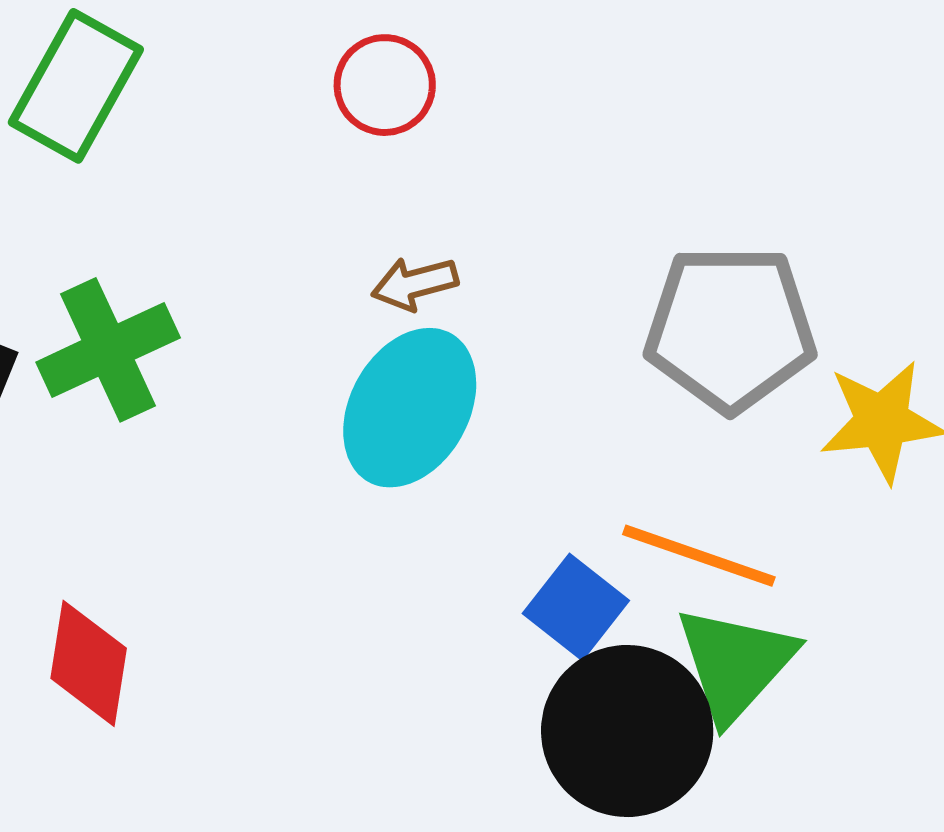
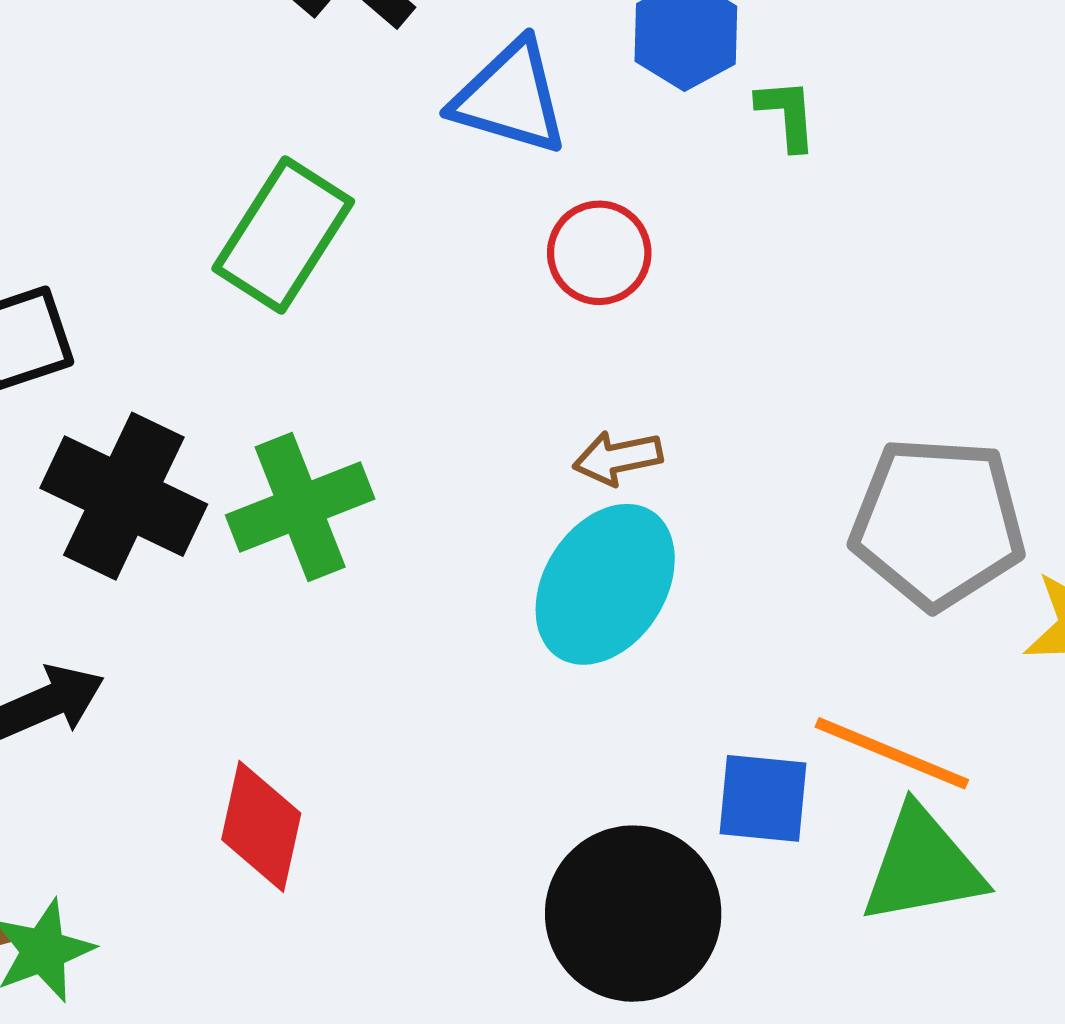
blue square: (576, 607) -> (763, 798), turned -36
green triangle: (735, 664) -> (923, 866), turned 34
black circle: (627, 731) -> (633, 914), moved

